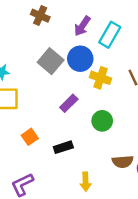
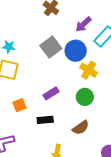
purple rectangle: (69, 103) -> (51, 93), moved
green circle: (102, 121) -> (85, 97), moved
brown semicircle: (123, 162) -> (81, 128), moved, turned -42

